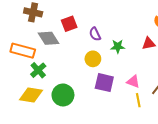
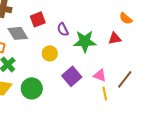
green star: (118, 46) -> (85, 41), size x1.6
yellow circle: (93, 59) -> (50, 53), moved
purple square: (104, 83) -> (72, 76), turned 36

